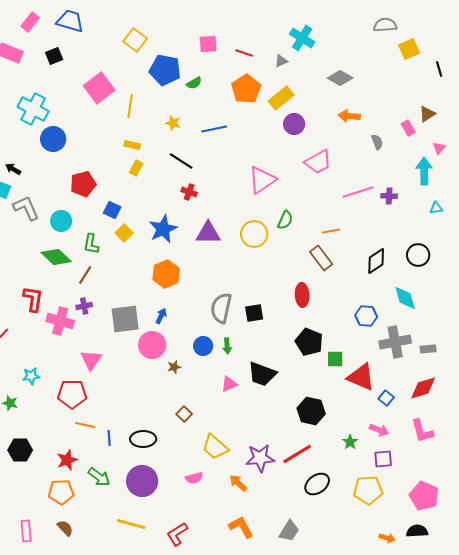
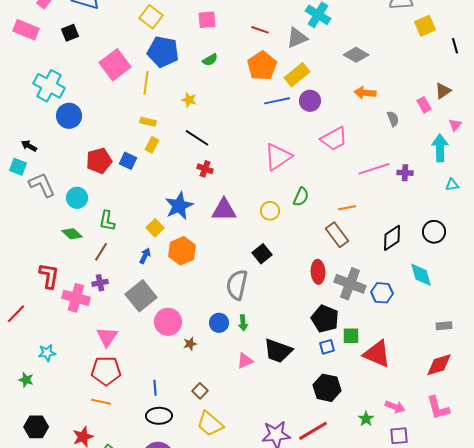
pink square: (208, 44) -> (207, 20), moved
gray triangle: (281, 61) -> (297, 38), size x1.6
blue pentagon: (165, 70) -> (163, 52), moved
blue line: (214, 129) -> (277, 101), moved
blue square: (112, 210) -> (128, 161), moved
yellow square: (124, 233) -> (155, 228), moved
yellow circle: (254, 234) -> (270, 211), size x0.7
green diamond: (56, 257) -> (72, 234), size x0.7
black square: (254, 313) -> (262, 254), moved, turned -30
blue arrow: (161, 316) -> (145, 256), moved
gray square: (125, 319) -> (141, 296), turned -32
gray cross: (395, 342) -> (350, 284), moved, turned 32
red pentagon: (72, 394) -> (106, 371), moved
blue square: (386, 398) -> (327, 347), moved, turned 35
blue line: (109, 438) -> (155, 388), moved
yellow trapezoid: (215, 447) -> (210, 424), moved

